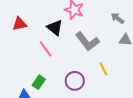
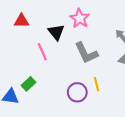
purple circle: (75, 81) -> (77, 92), moved

